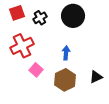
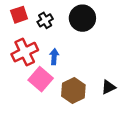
blue arrow: (66, 53) -> (54, 57), moved
pink square: (36, 70) -> (41, 79), size x1.5

